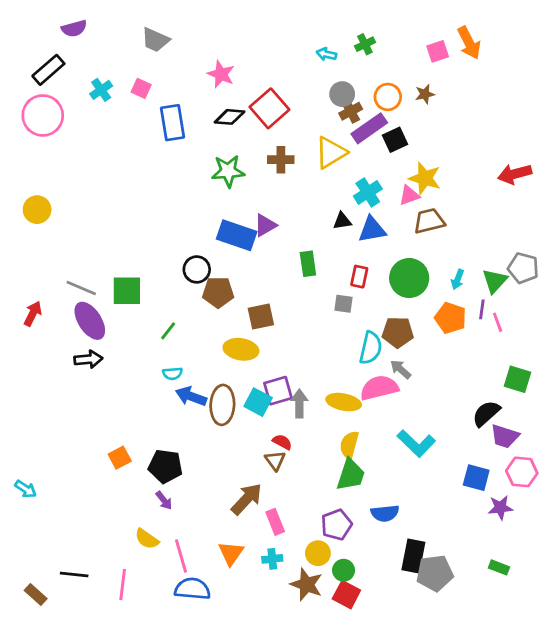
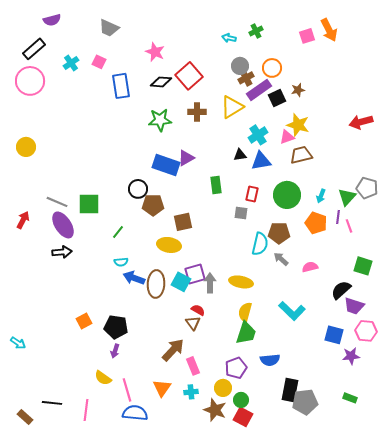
brown star: (425, 94) -> (298, 90), moved
pink semicircle: (379, 388) -> (310, 267), moved, size x0.6
purple arrow: (164, 500) -> (115, 351), turned 56

